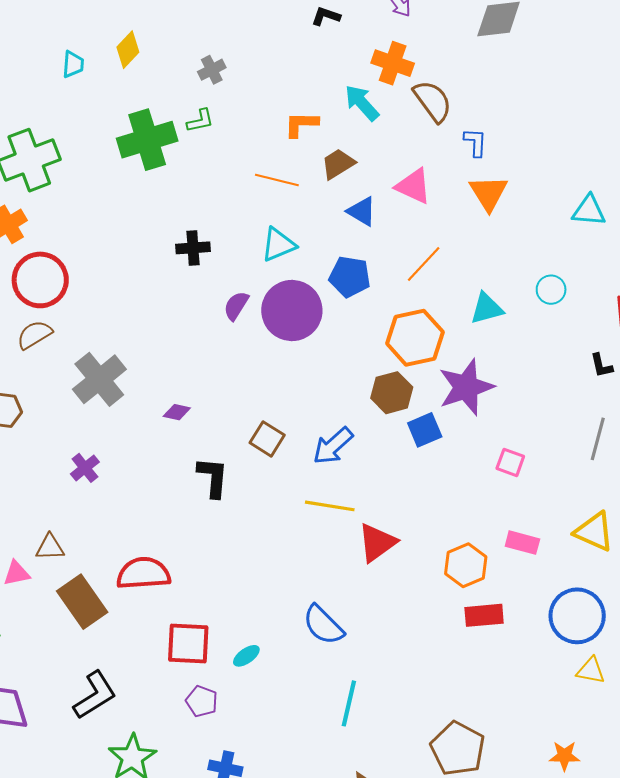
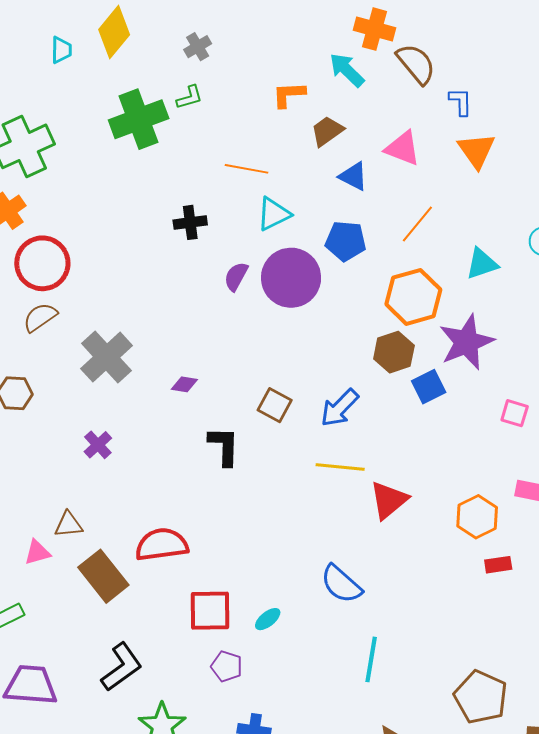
yellow diamond: (128, 50) -> (114, 32), size x1.4
orange line: (277, 180) -> (247, 169), moved
red rectangle: (484, 615) -> (498, 565), size x0.7

